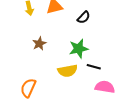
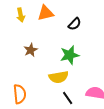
black line: (94, 67) -> (68, 98), moved, turned 40
orange semicircle: (28, 88) -> (20, 94), turned 150

